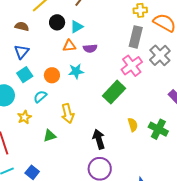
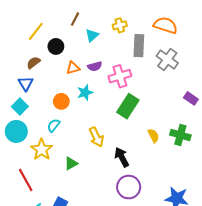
yellow cross: (140, 10) -> (120, 25), moved
brown semicircle: (22, 26) -> (33, 63), moved, turned -40
cyan triangle: (77, 27) -> (92, 35), moved
pink cross: (132, 66) -> (120, 76), moved, turned 30
cyan square: (25, 75) -> (20, 106), moved
yellow arrow: (68, 113) -> (96, 137), moved
yellow star: (24, 117) -> (42, 150), size x1.5

